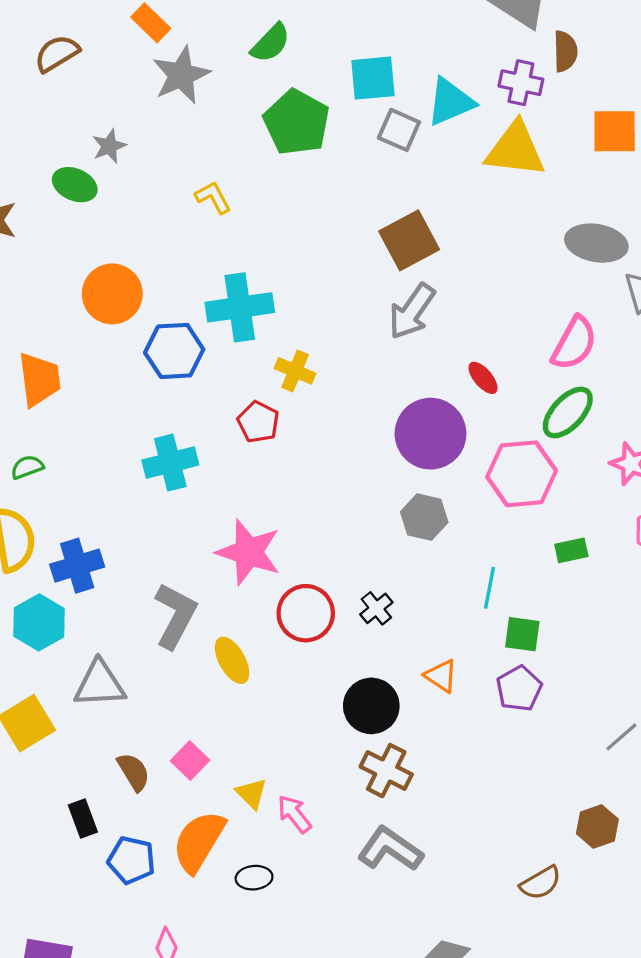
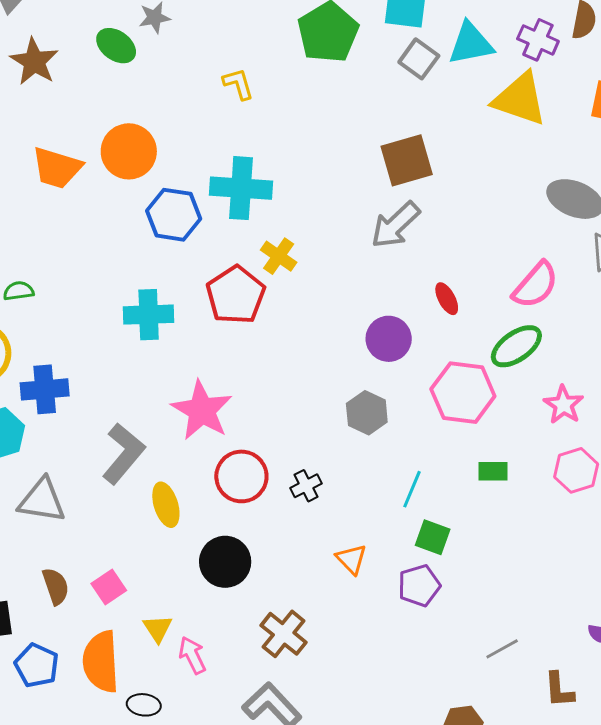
orange trapezoid: (39, 379) -> (57, 168), moved, turned 102
red pentagon: (258, 422) -> (236, 295), size x1.5
purple circle: (431, 434) -> (389, 339), size x0.7
black circle: (371, 706) -> (225, 562), moved
orange semicircle: (199, 842) -> (101, 662), turned -46

